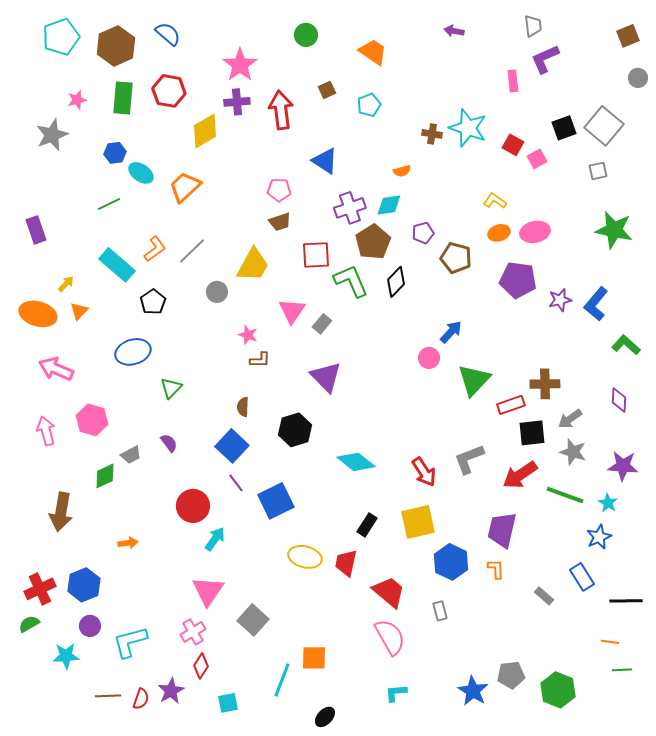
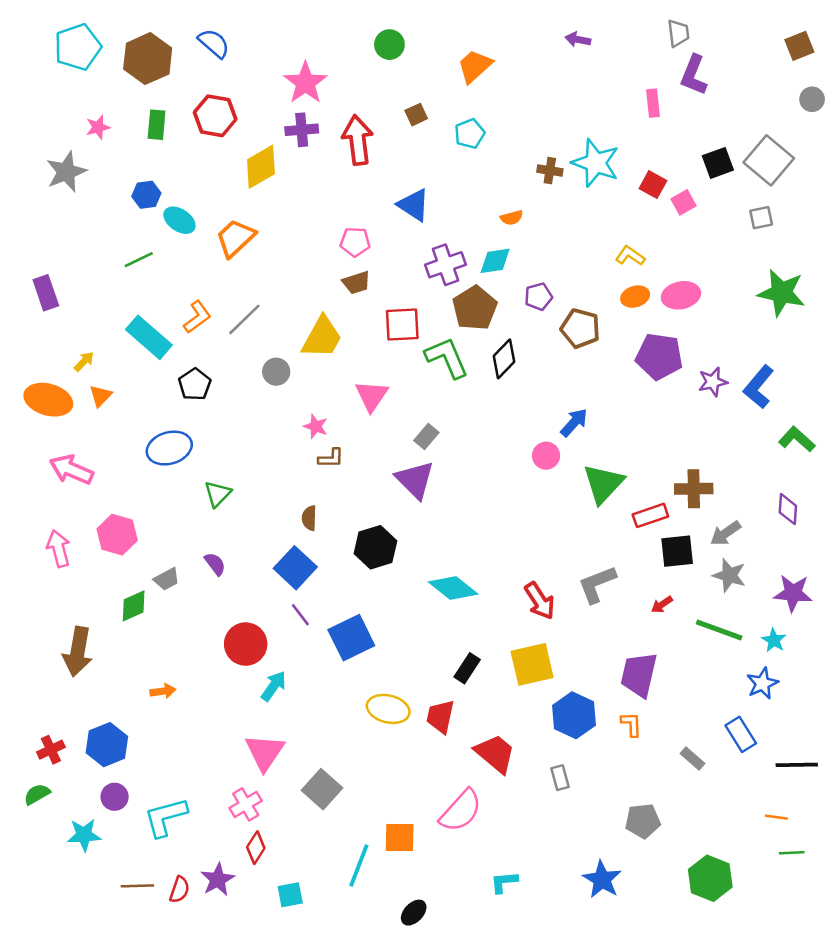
orange trapezoid: (373, 52) -> (475, 66), turned -76
purple L-shape: (545, 59) -> (694, 75), turned -44
green rectangle: (123, 98) -> (157, 125), size x0.7
gray rectangle: (322, 324) -> (426, 437), moved
red arrow: (520, 475) -> (662, 605), size x0.5
red cross: (40, 589) -> (51, 750), size x0.7
pink semicircle: (390, 637) -> (461, 811), moved, turned 72
gray pentagon: (511, 675) -> (643, 821), moved

